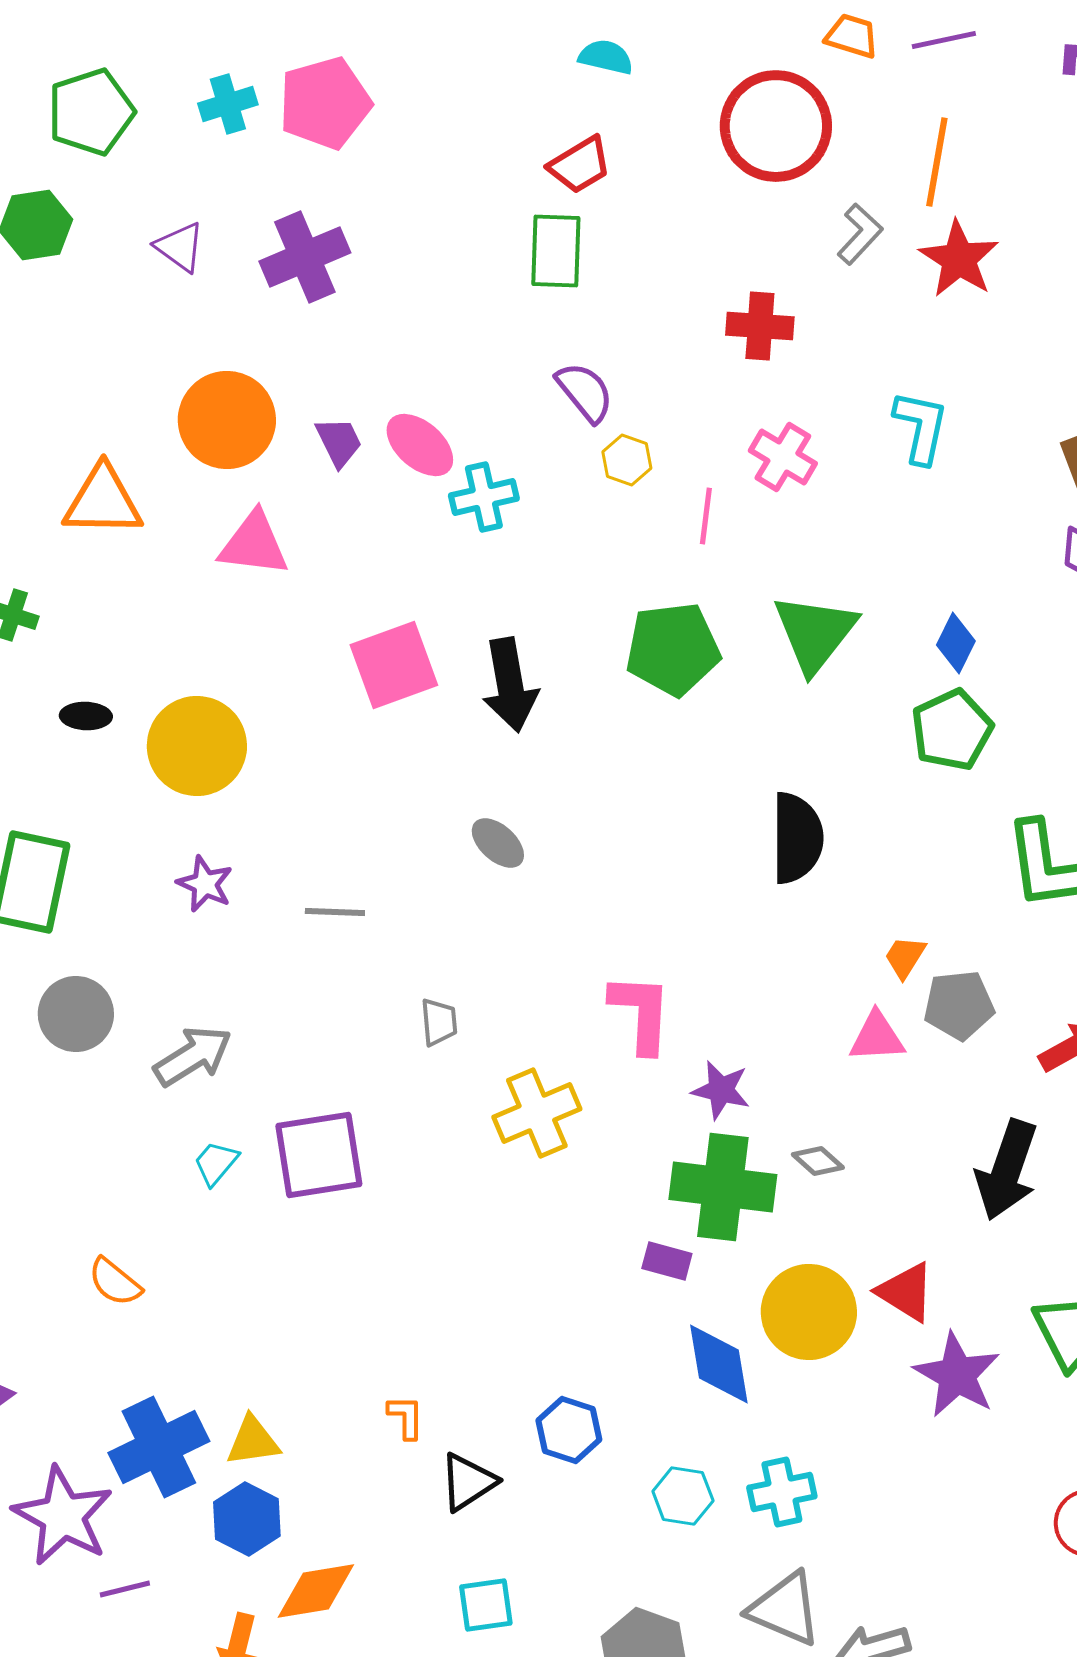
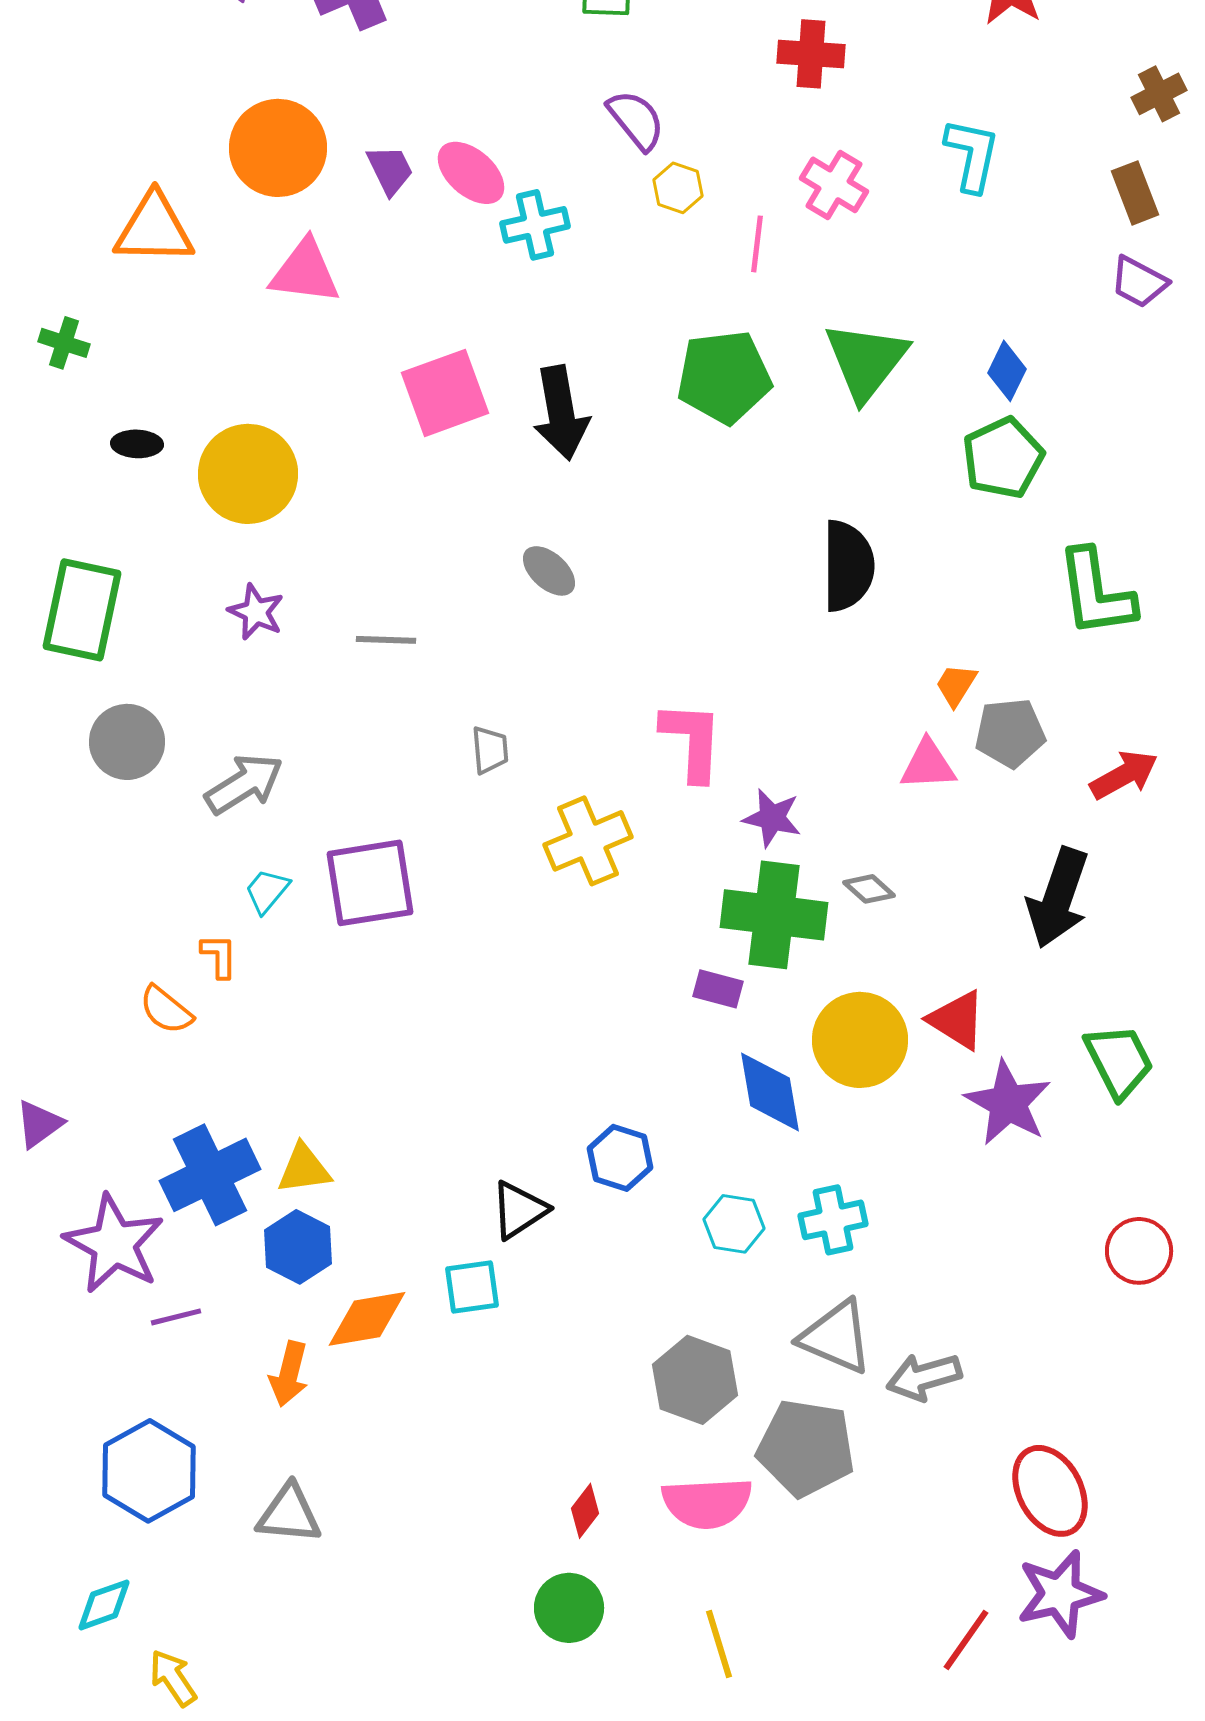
orange L-shape: (406, 1417) -> (219, 956), moved
cyan square: (486, 1605) -> (472, 1287), moved

